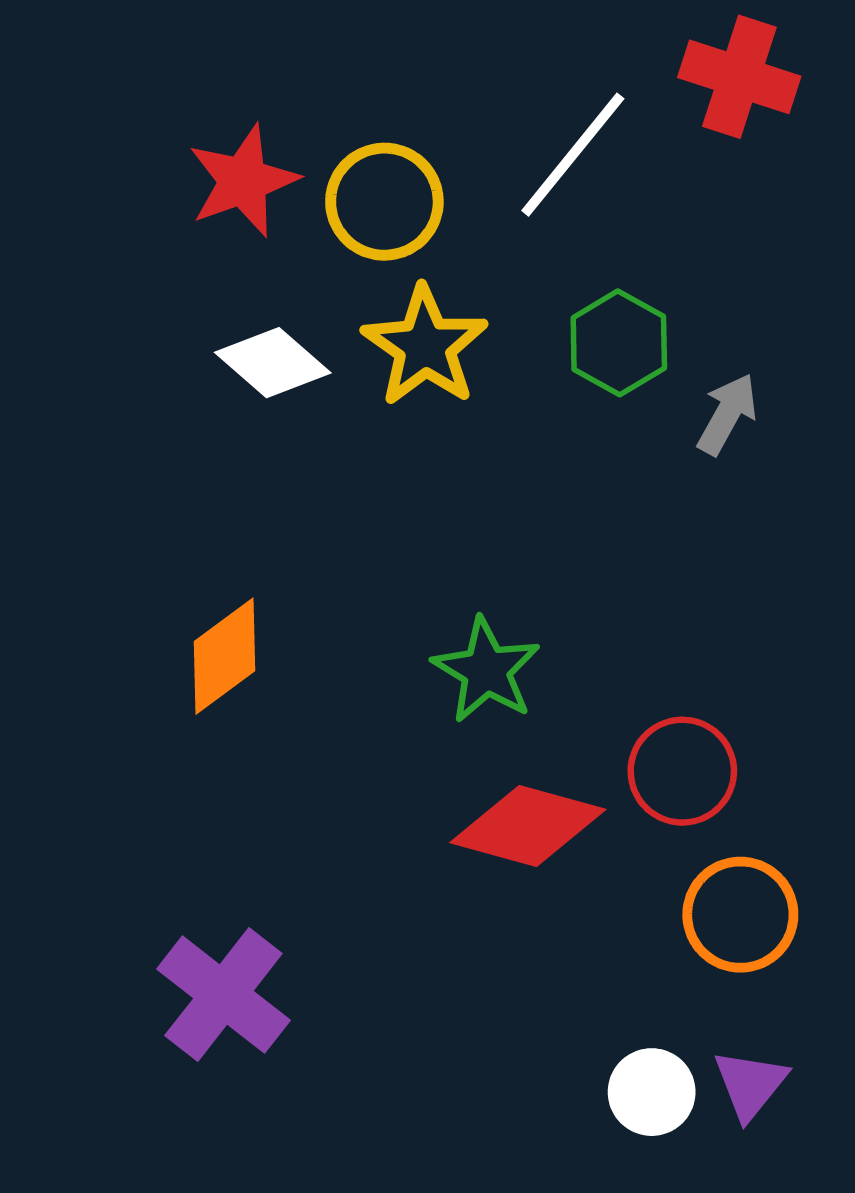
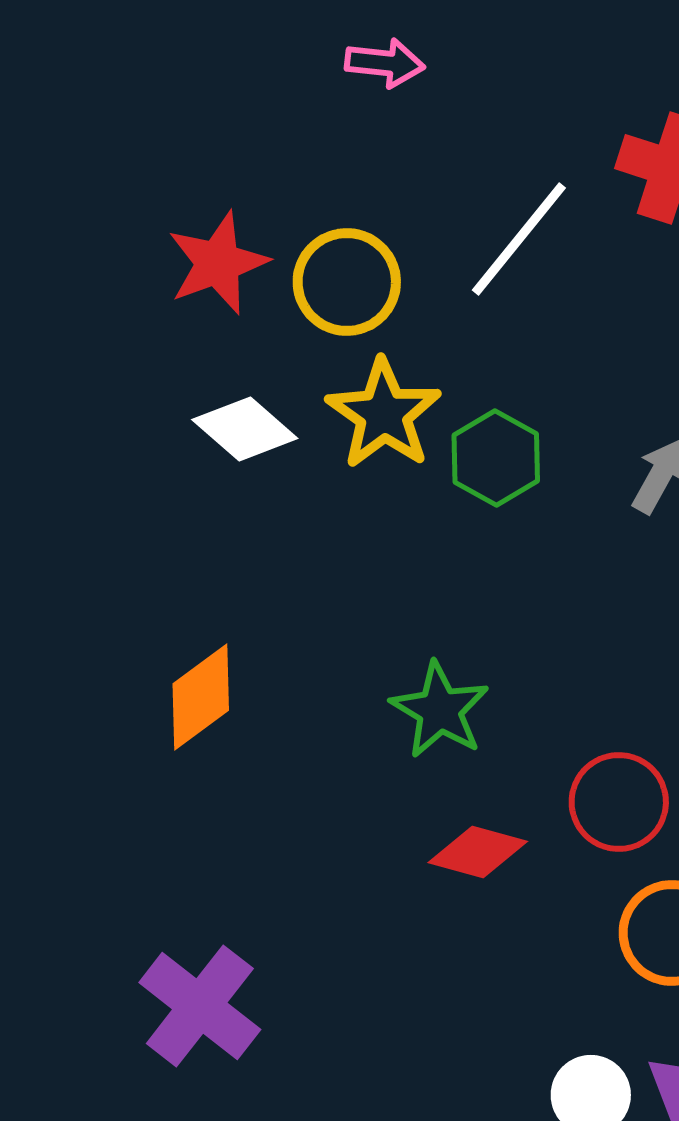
green hexagon: (619, 343) -> (496, 458), moved
red diamond: (528, 826) -> (478, 852), size x0.7

